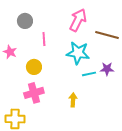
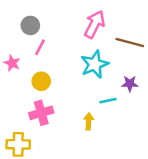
pink line: (44, 39) -> (40, 47), moved, turned 32
cyan star: (78, 53) -> (95, 64), turned -30
cyan line: (89, 74) -> (108, 101), moved

